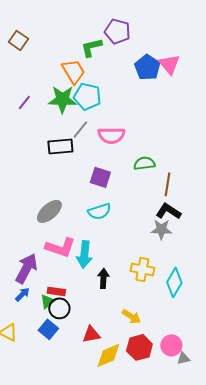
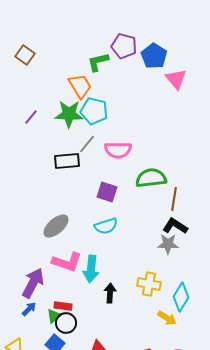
blue pentagon: (147, 67) -> (154, 56), moved
green semicircle: (144, 163) -> (151, 178), size x1.4
yellow arrow: (131, 316) -> (167, 318), moved

